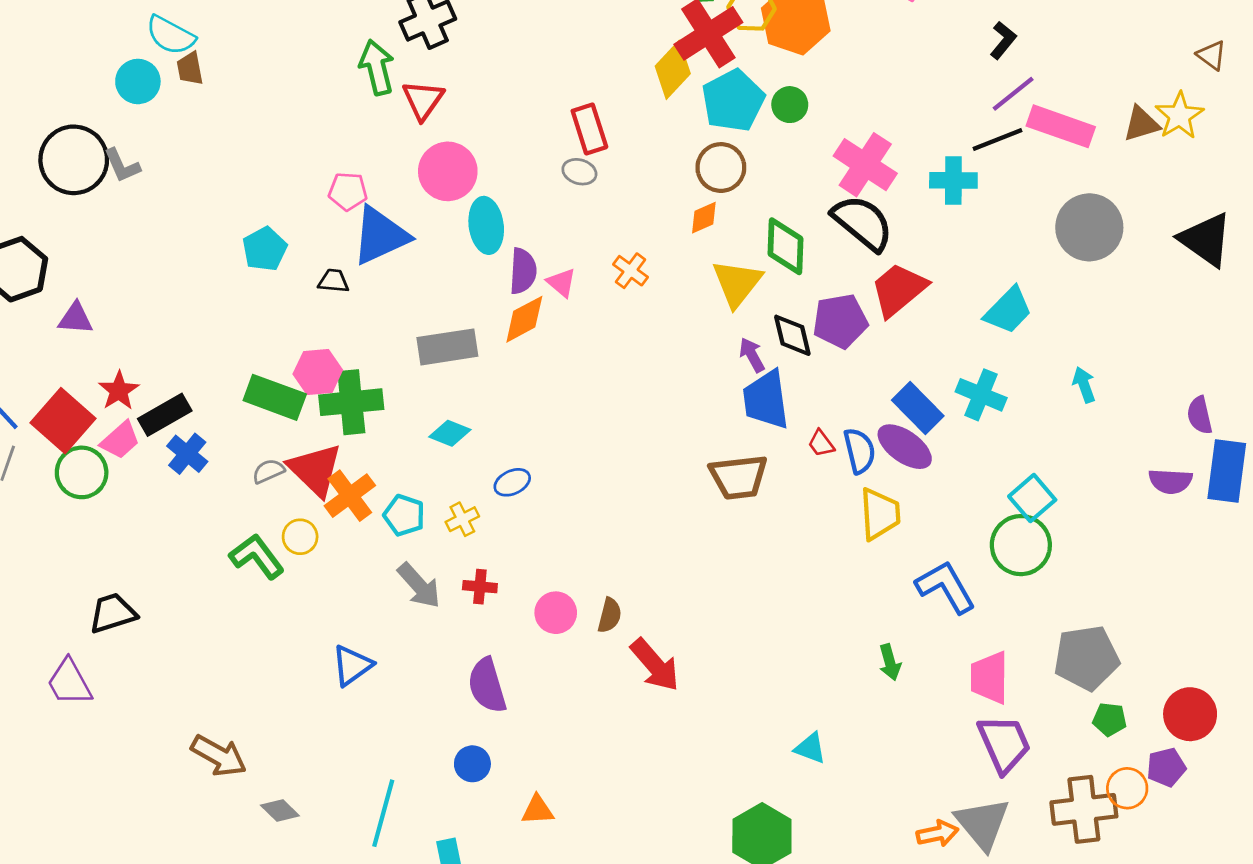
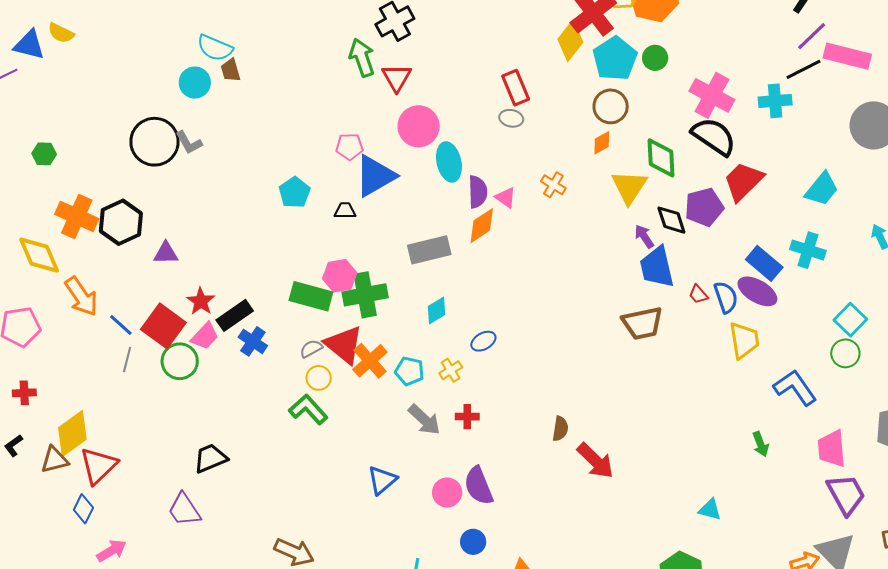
cyan diamond: (450, 433) -> (436, 311), turned -48
yellow circle: (300, 537) -> (319, 378), moved
green circle: (1021, 545) -> (845, 353), size x0.7
pink circle: (556, 613) -> (447, 493), moved

